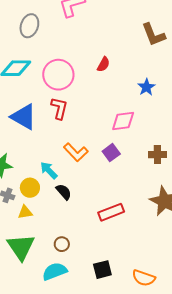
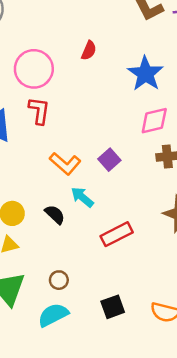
blue star: (147, 87) -> (145, 74), size x1.6
pink diamond: (123, 121) -> (154, 121), moved
cyan arrow: (49, 170) -> (82, 197), moved

